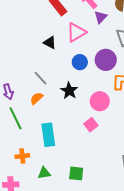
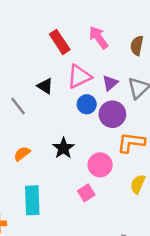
purple triangle: (101, 17) -> (110, 83), moved
blue circle: (80, 62) -> (87, 104), moved
gray line: (41, 78) -> (18, 106), moved

